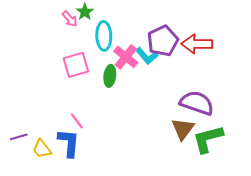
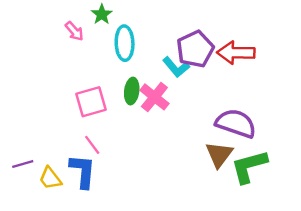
pink arrow: (70, 19) -> (74, 31), moved
pink cross: (126, 57) -> (154, 97), moved
pink square: (76, 65) -> (91, 102), moved

